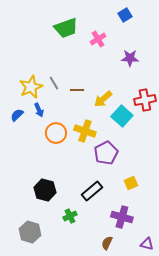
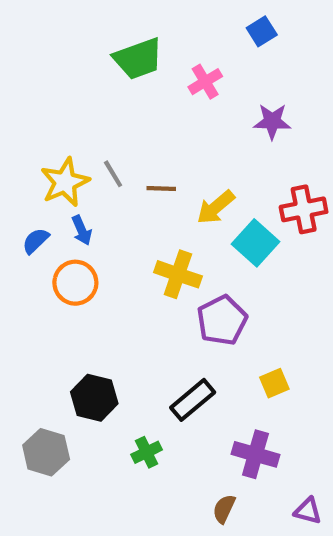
orange circle: (56, 133) -> (75, 283), moved
gray hexagon: (30, 232) -> (46, 452), moved

